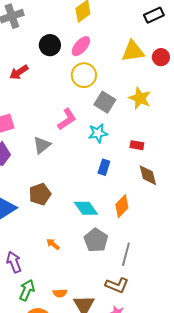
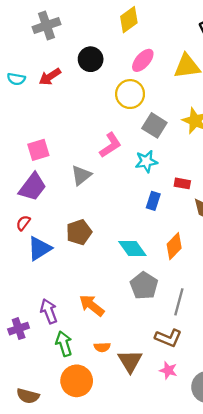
pink ellipse: (81, 46) -> (143, 60), moved
red arrow: (19, 72) -> (50, 77), moved
red rectangle: (137, 145) -> (182, 183), moved
orange arrow: (53, 244) -> (92, 305), moved, size x1.6
green arrow: (27, 290) -> (64, 344), turned -40

